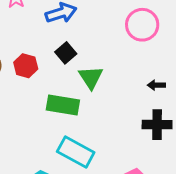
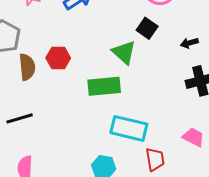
black square: (66, 53) -> (147, 28), moved

